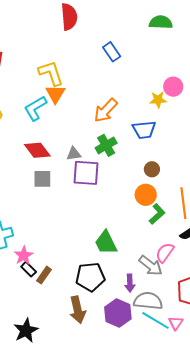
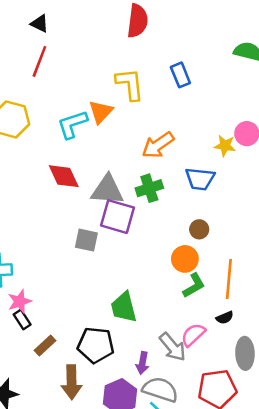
yellow L-shape: (51, 73) -> (130, 84), moved
gray triangle: (74, 154) -> (107, 190), size x1.8
gray square: (42, 179) -> (86, 240), moved
brown rectangle: (44, 275) -> (45, 346), moved

